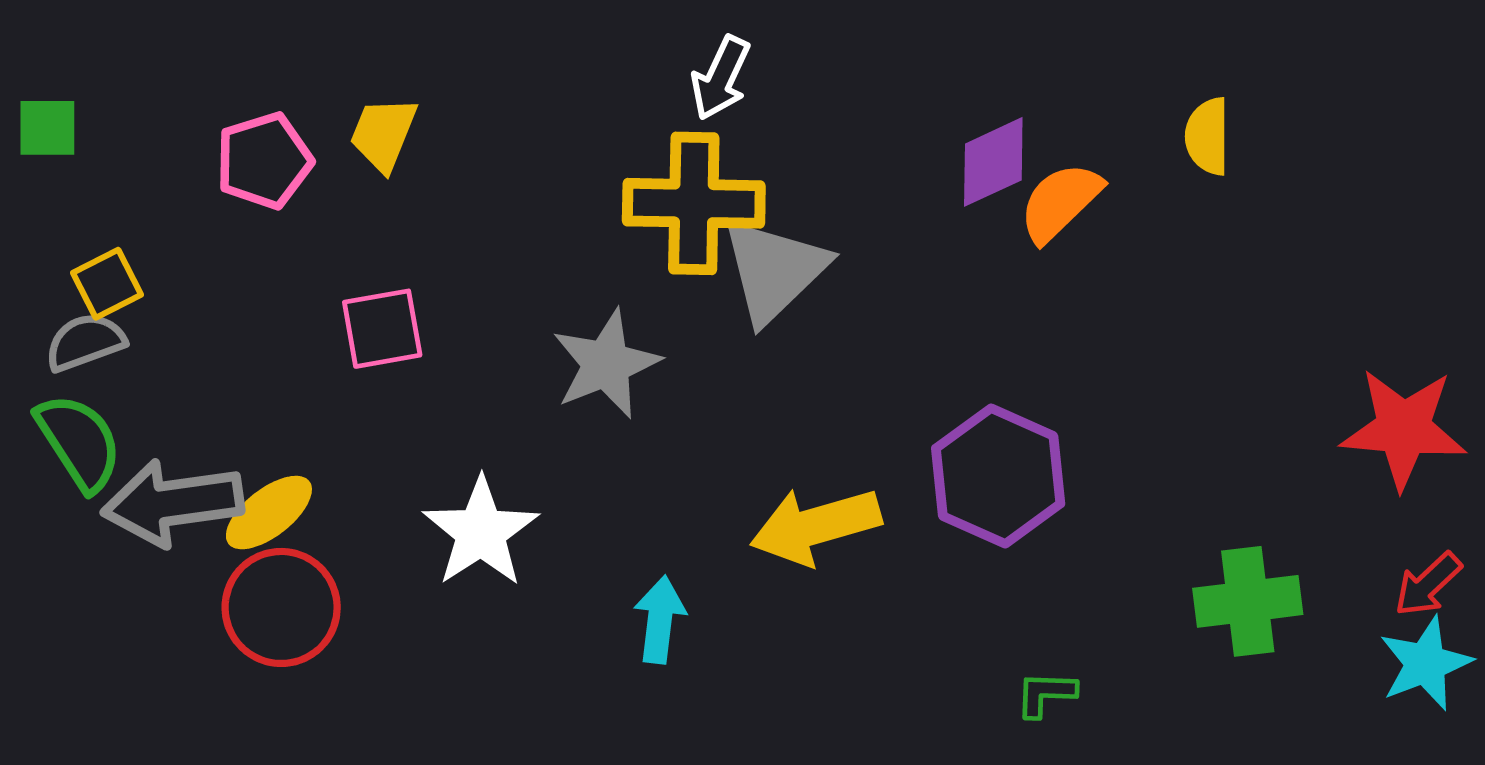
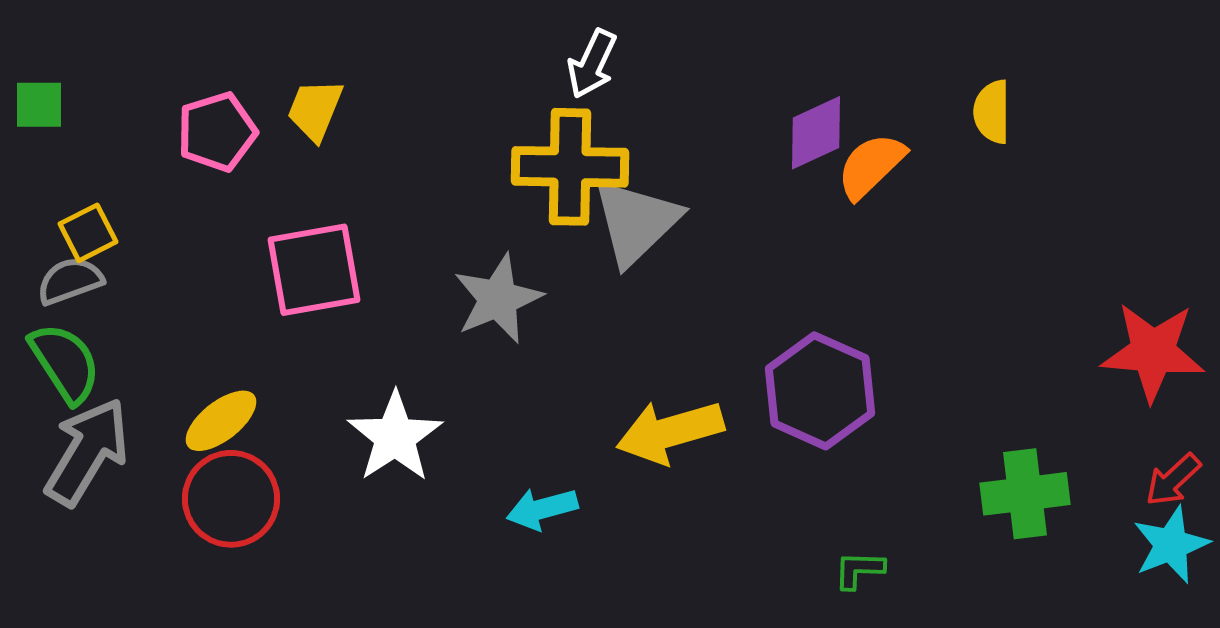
pink square: (382, 329) -> (314, 270), size x1.4
gray arrow: (173, 503) -> (87, 452), moved, turned 129
cyan arrow: (660, 620) -> (542, 509), turned -112

